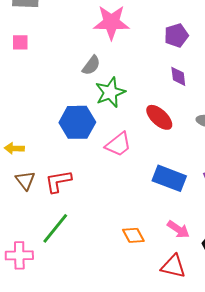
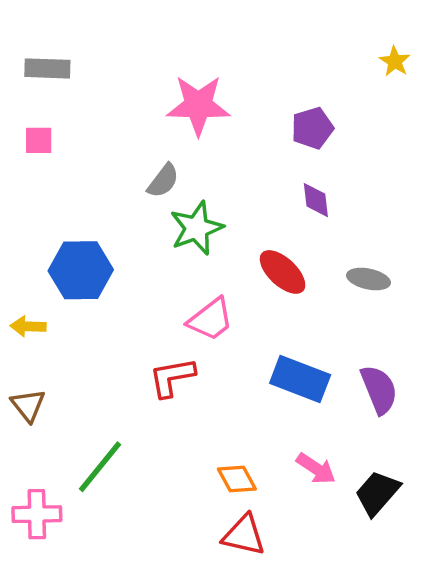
blue hexagon: (77, 122) -> (81, 270), moved
brown triangle: (25, 180) -> (28, 405), moved
red L-shape: (58, 181) -> (172, 377), moved
red triangle: (173, 266) -> (244, 535), moved

